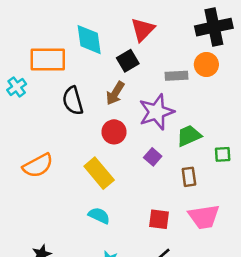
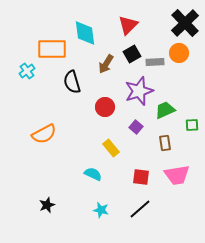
black cross: (214, 27) -> (185, 23), turned -32
black square: (128, 61) -> (132, 54), moved
brown arrow: (115, 93) -> (106, 64), moved
yellow rectangle: (99, 173) -> (111, 148), moved, size x0.7

